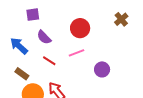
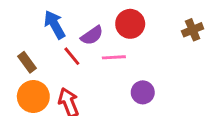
purple semicircle: (44, 37) -> (92, 35), moved, turned -98
blue arrow: (19, 46) -> (55, 25), moved

